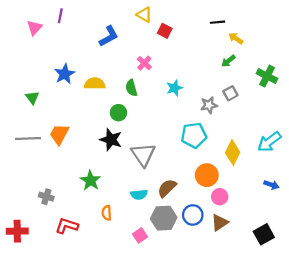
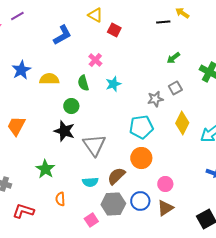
purple line: (60, 16) -> (17, 16), turned 48
yellow arrow: (236, 38) -> (182, 13), moved
cyan star: (174, 88) -> (113, 84), moved
yellow diamond: (233, 153) -> (182, 123), moved
orange circle: (207, 175) -> (141, 158), moved

